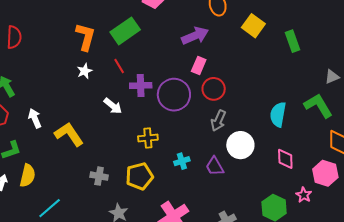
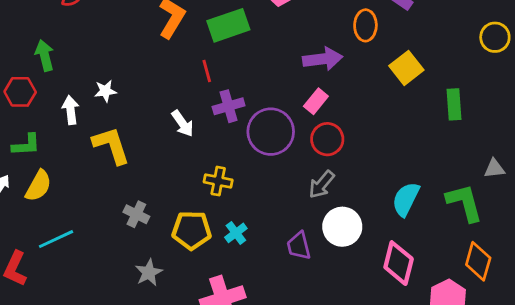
white star: (85, 71) -> (105, 91), moved
purple cross: (141, 85) -> (229, 106), turned -30
pink diamond: (285, 159) -> (399, 263), size x1.4
cyan cross: (182, 161) -> (236, 233), moved, turned -35

